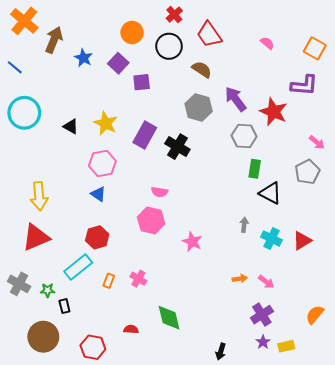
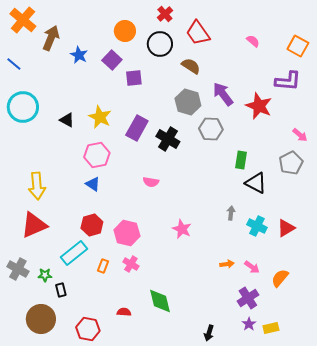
gray hexagon: (244, 136) -> (211, 129), moved
pink hexagon: (151, 221) -> (127, 233), moved
orange semicircle: (315, 315) -> (280, 278), moved

